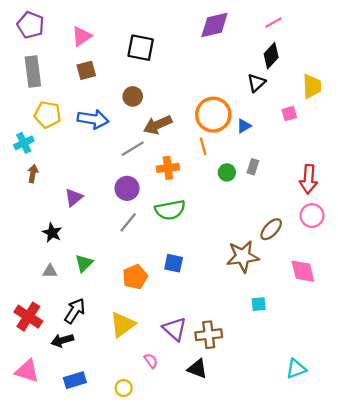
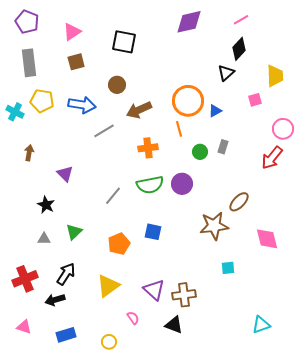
cyan cross: (24, 143) -> (15, 112), moved, turned -36
gray line: (133, 149) -> (104, 131), moved
red arrow: (309, 179) -> (272, 158), turned 35
purple circle: (127, 188) -> (182, 184), moved
purple triangle: (74, 197) -> (65, 174), turned -36
pink circle: (312, 216) -> (283, 129), moved
red cross: (28, 317) -> (25, 279), turned 35
pink triangle: (27, 371) -> (24, 327), size x0.7

